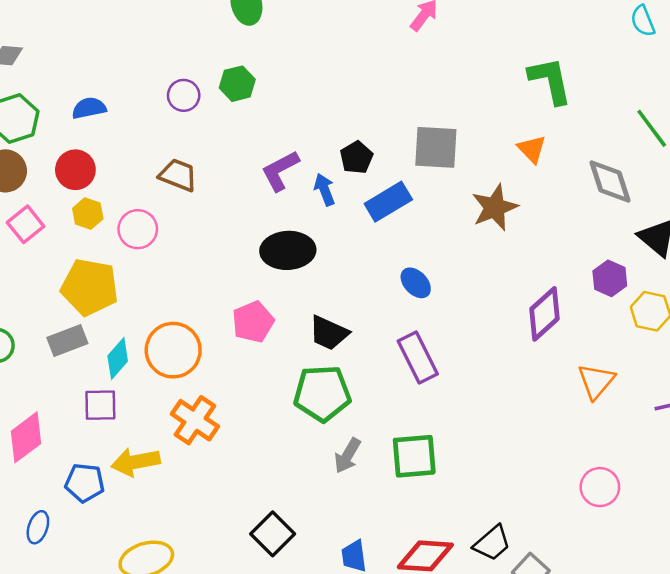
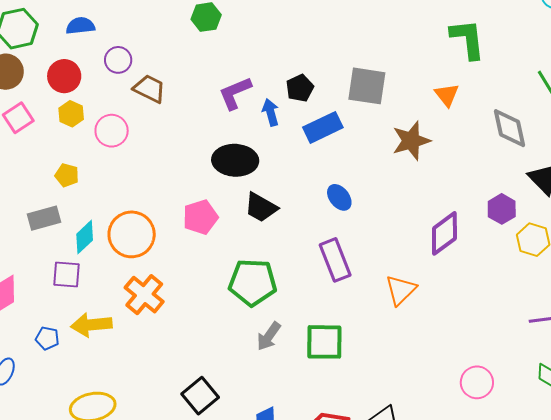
purple circle: (184, 95) -> (118, 60), moved
yellow pentagon: (90, 287) -> (67, 175), size x0.5
black trapezoid: (329, 333) -> (261, 207), moved
orange triangle: (596, 381) -> (401, 290), moved
blue pentagon: (85, 483) -> (47, 338), size x0.7

